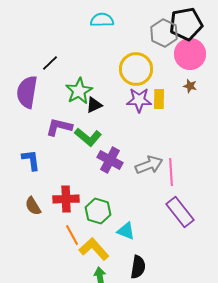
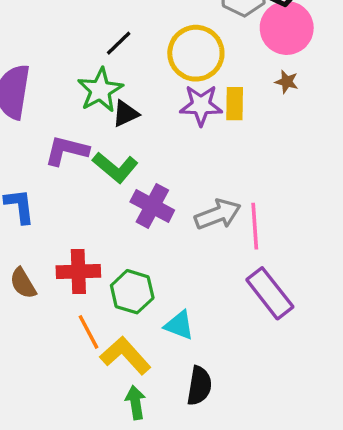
black line: (50, 63) -> (119, 43), moved

